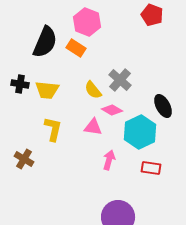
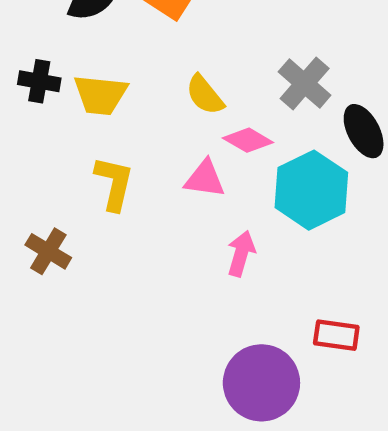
gray cross: (120, 80) -> (305, 83), moved
red rectangle: (151, 168) -> (336, 335), moved

